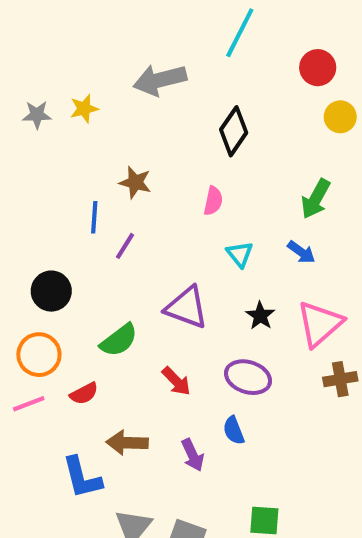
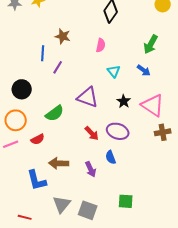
pink triangle: (320, 324) -> (153, 105), turned -45
red arrow: (176, 381) -> (92, 133), moved

